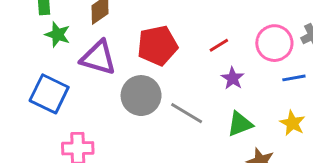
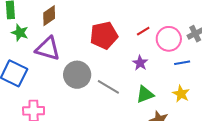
red line: (219, 45) -> (143, 31), moved
red pentagon: (157, 46) -> (104, 35), moved

